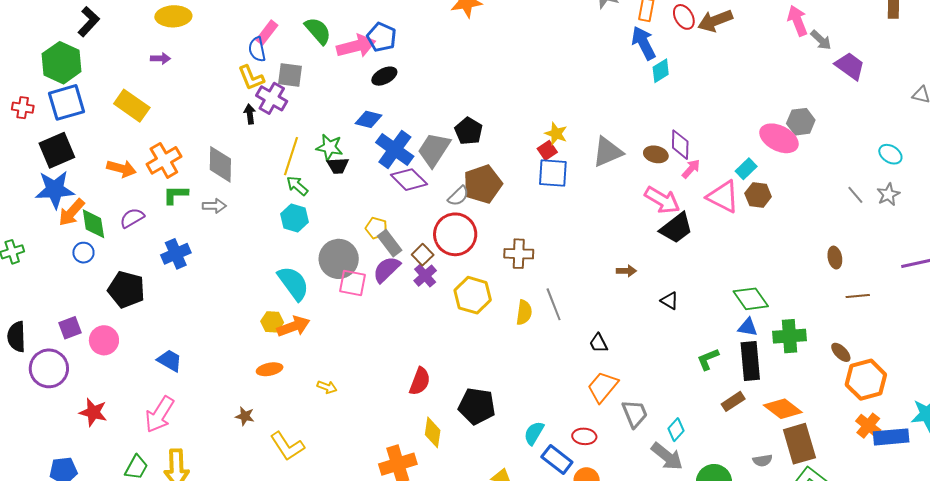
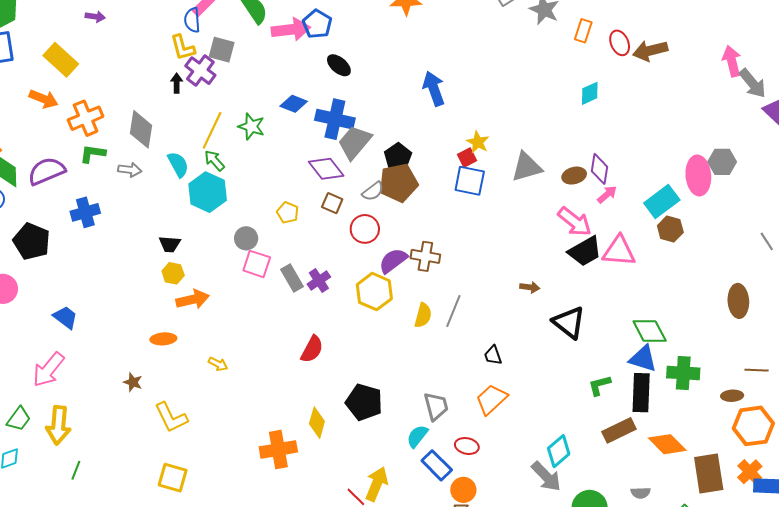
gray arrow: (821, 40) -> (753, 83), size x1.4
blue arrow: (644, 43) -> (434, 89), moved
black ellipse: (384, 76) -> (339, 65), moved, turned 60
black pentagon: (469, 131) -> (398, 157), moved
pink ellipse: (779, 138) -> (698, 175), turned 51
blue cross: (395, 149) -> (335, 119), moved, turned -30
brown ellipse: (656, 154) -> (574, 176), turned -35
black trapezoid: (338, 166) -> (170, 244), moved
orange arrow: (121, 169) -> (44, 99), moved
cyan rectangle: (746, 169) -> (662, 201), size x1.6
pink triangle: (723, 197) -> (619, 251), moved, turned -30
purple semicircle: (132, 218) -> (47, 171), size x1.5
cyan hexagon: (295, 218) -> (208, 192), size x1.4
red circle: (455, 234) -> (365, 229), size x0.7
gray rectangle: (390, 243) -> (292, 278), moved
brown square: (423, 255) -> (332, 203), moved, turned -30
brown ellipse: (835, 258) -> (738, 301), size x1.5
gray circle: (339, 259) -> (246, 238), size x0.6
purple semicircle: (387, 269) -> (393, 261), moved
purple cross: (425, 276) -> (319, 280), moved
cyan semicircle: (293, 283) -> (178, 164), moved, size x0.7
brown line: (858, 296) -> (757, 370), moved
black triangle: (670, 301) -> (569, 323), size x1.8
gray line: (554, 304) -> (453, 311), turned 36
yellow hexagon: (272, 322) -> (173, 273), moved
blue triangle: (748, 327) -> (643, 359), size x1.4
brown ellipse: (841, 352) -> (732, 396), turned -55
red semicircle: (420, 381) -> (312, 349), moved
brown rectangle: (733, 401) -> (619, 430), size x1.4
gray trapezoid: (635, 414) -> (436, 406), moved
cyan diamond: (676, 430) -> (559, 451), size x1.4
brown rectangle: (799, 444) -> (709, 474), moved

